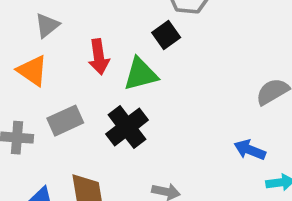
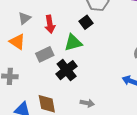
red arrow: (99, 57) -> (50, 24), moved
gray rectangle: (65, 121) -> (45, 54), moved

